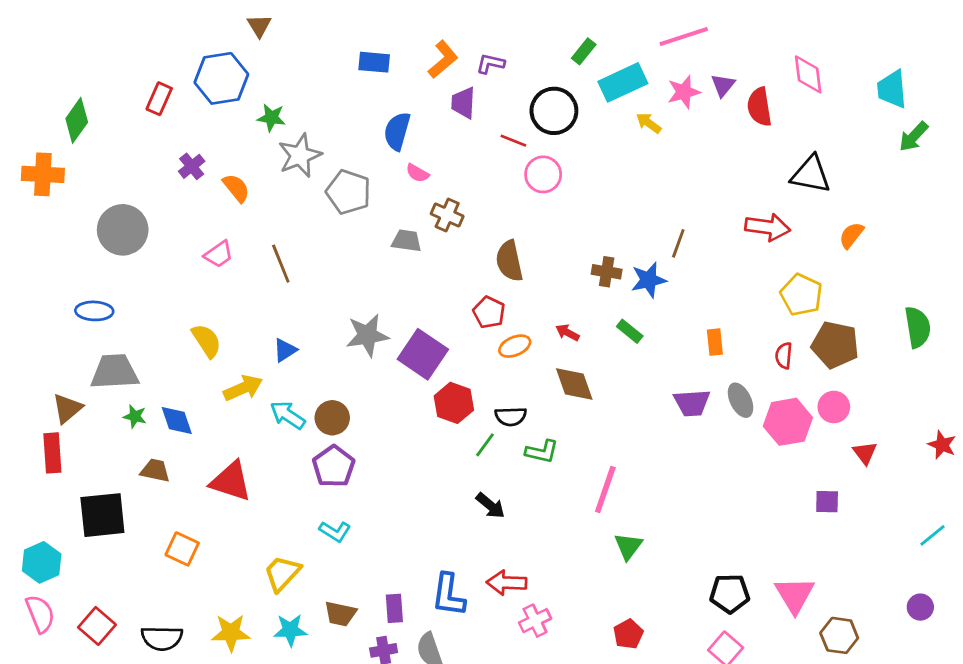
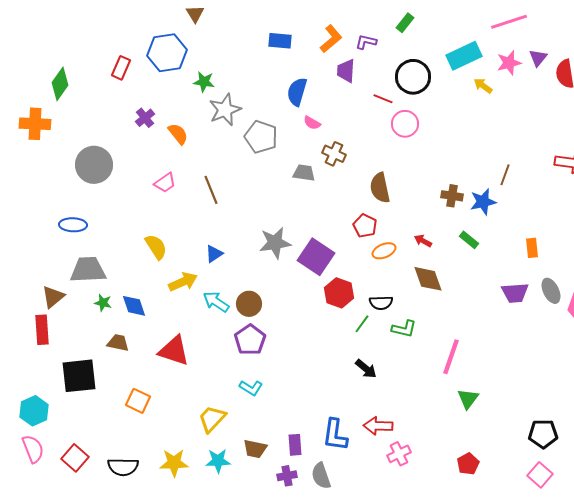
green rectangle: (584, 51) -> (405, 23), moved

